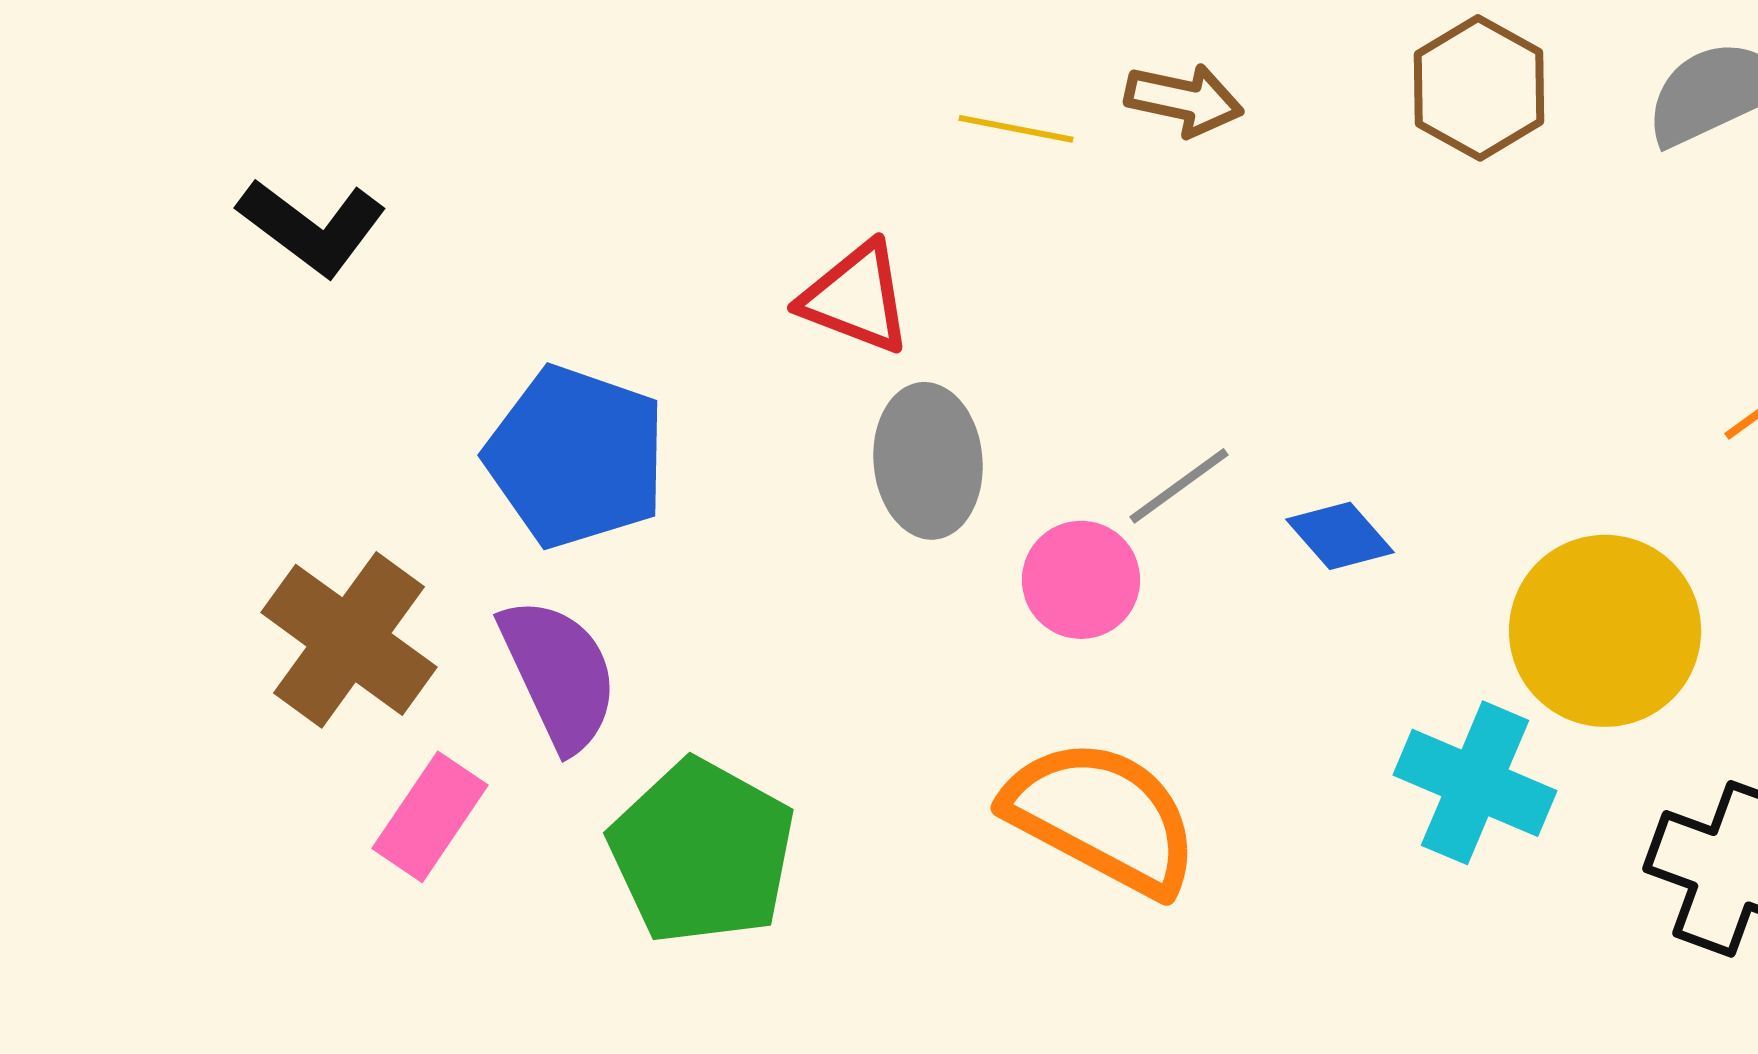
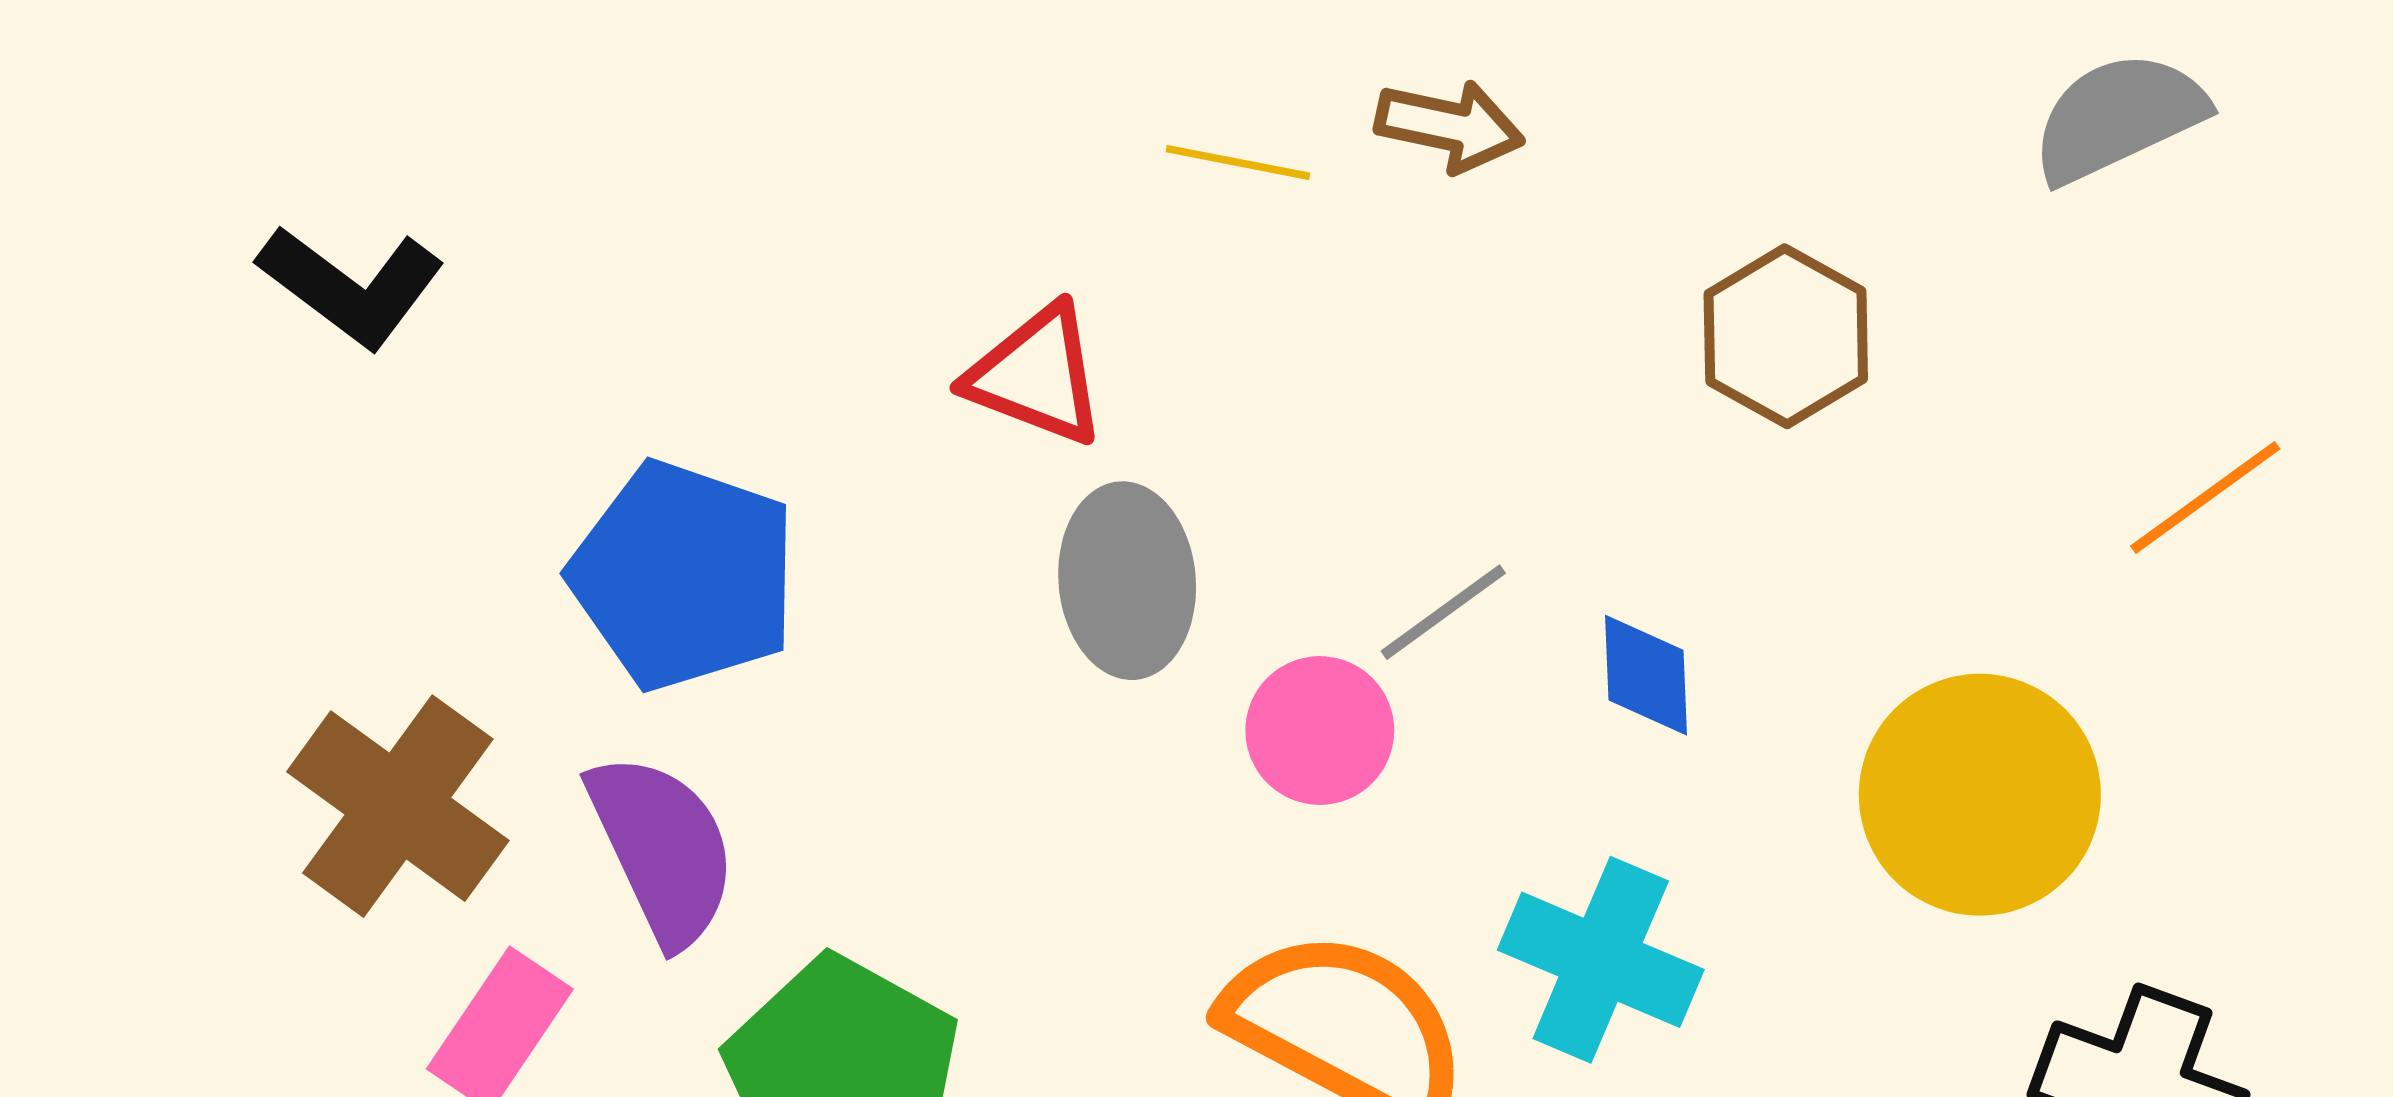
brown hexagon: (1479, 88) -> (1786, 336), moved
blue diamond: (1340, 536) -> (1646, 675), turned 39
cyan cross: (1475, 783) -> (1601, 960), moved

